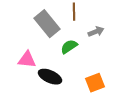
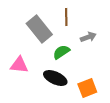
black ellipse: (50, 77) -> (55, 78), moved

